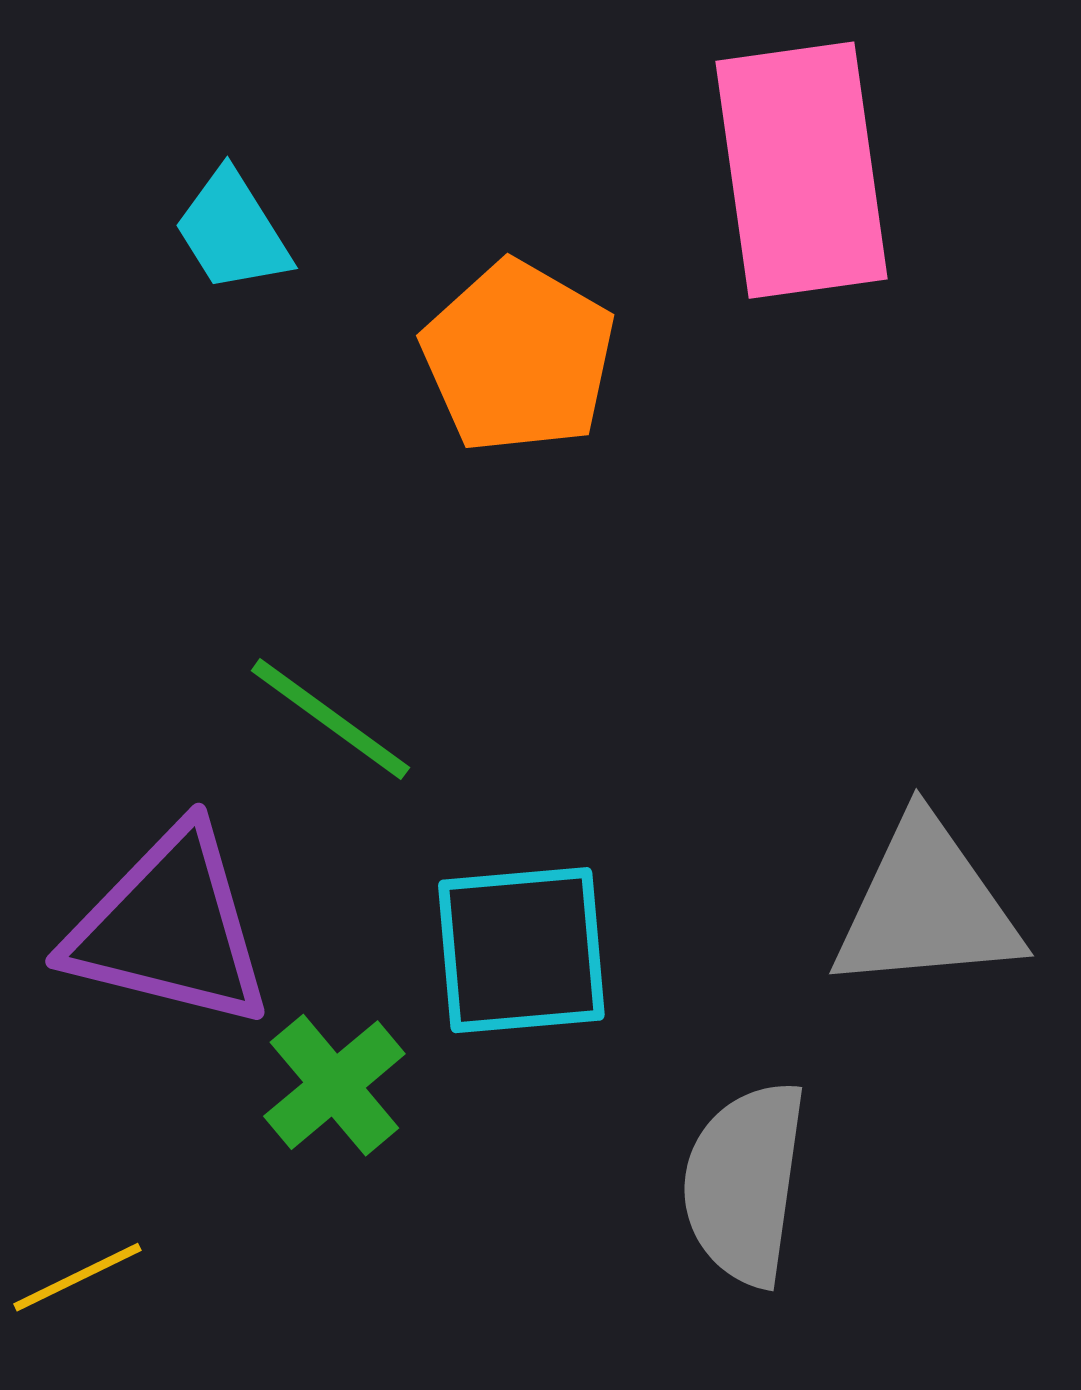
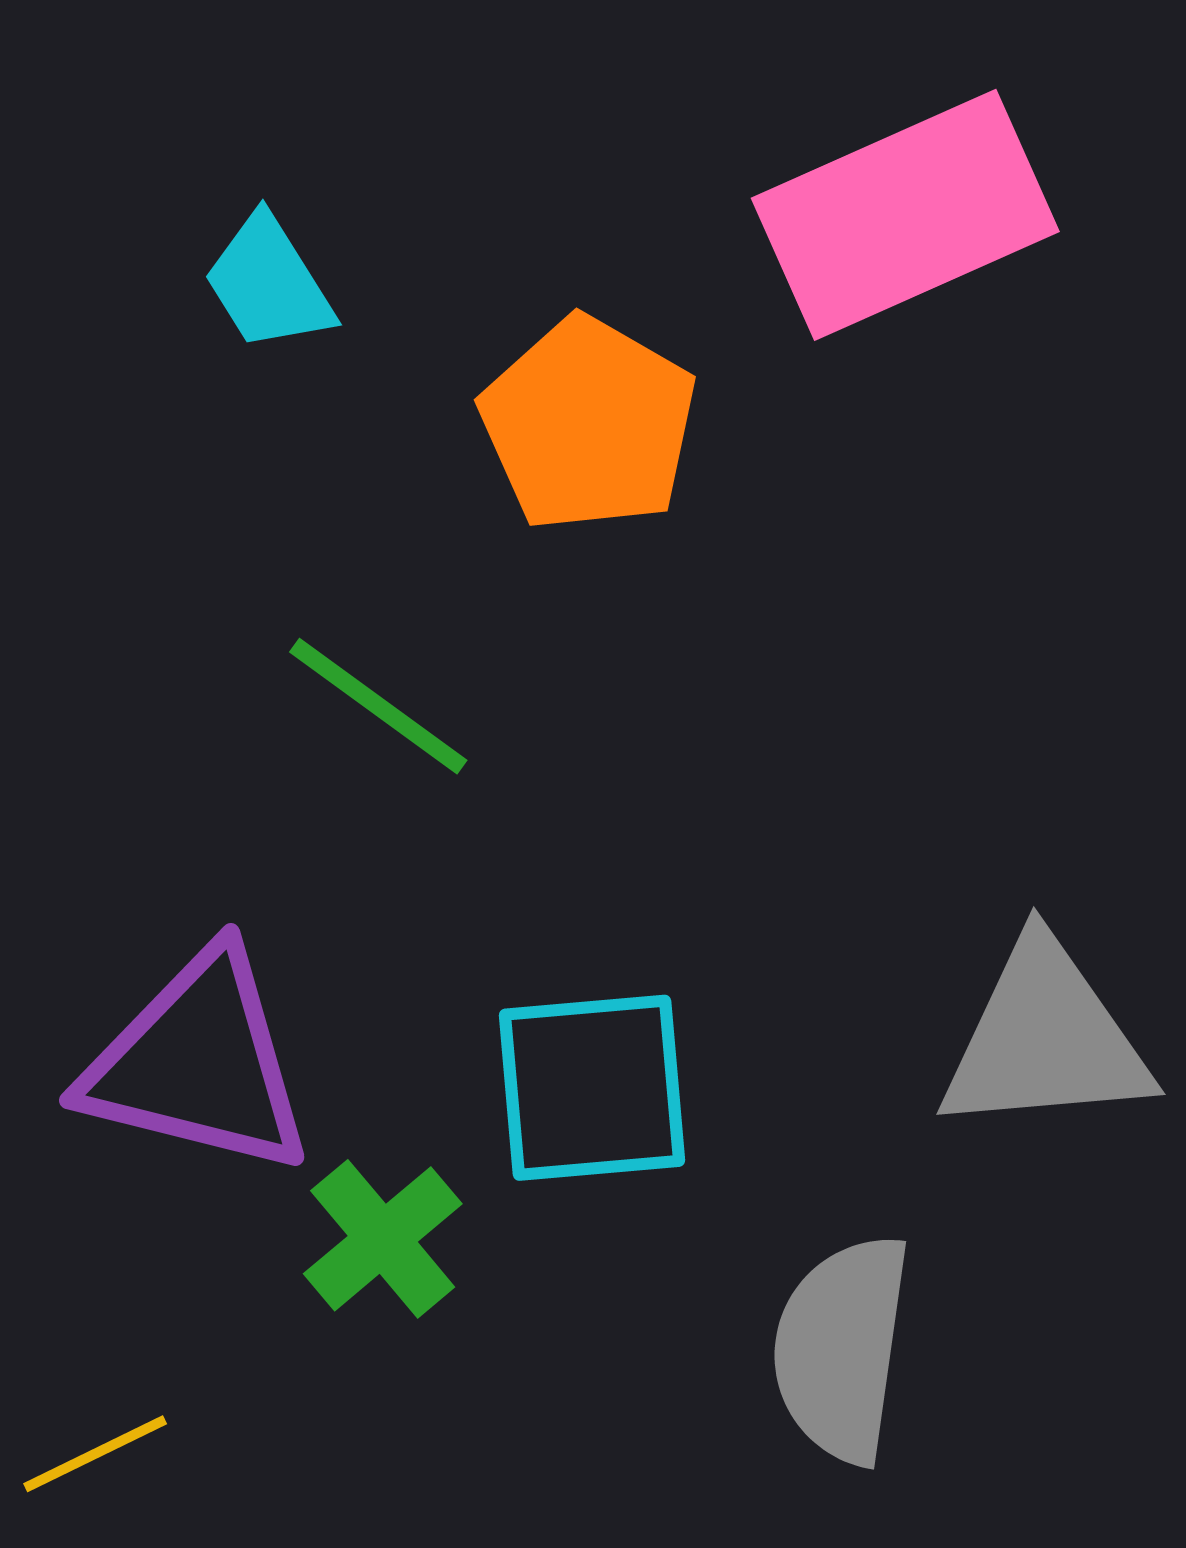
pink rectangle: (801, 170) -> (905, 215), turned 74
green line: (330, 719) -> (378, 706), moved

